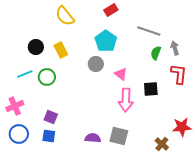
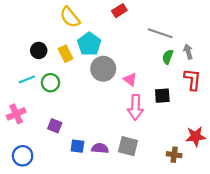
cyan pentagon: (106, 41) -> (89, 44), moved
gray circle: (96, 64) -> (103, 69), size x1.5
blue circle: (19, 134) -> (23, 156), moved
blue square: (49, 136) -> (77, 146), moved
brown cross: (162, 144) -> (174, 155), turned -32

